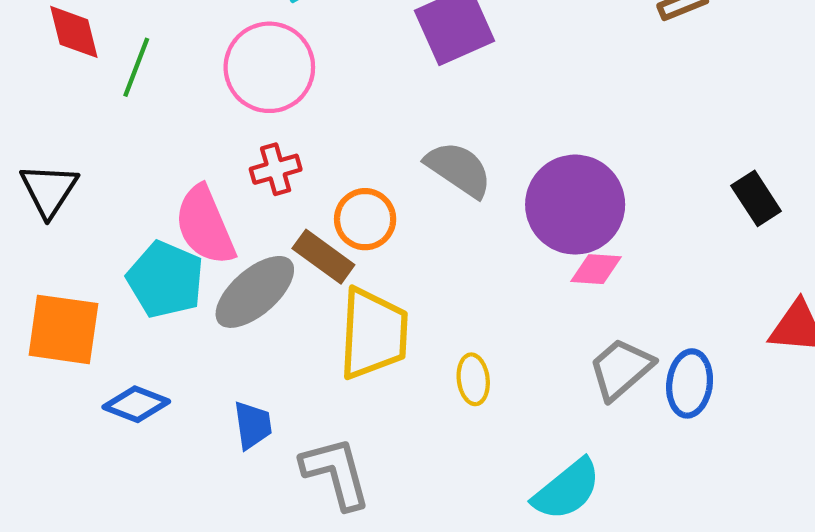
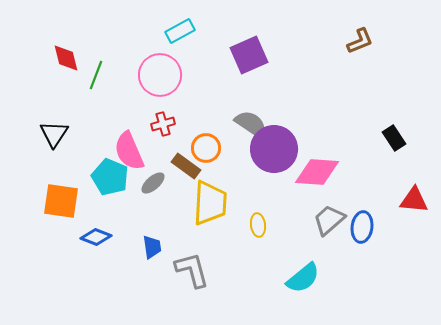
purple circle: (575, 205) -> (274, 149), moved
pink diamond: (596, 269) -> (317, 172), size x1.8
gray ellipse: (255, 292) -> (153, 183), size x0.6

